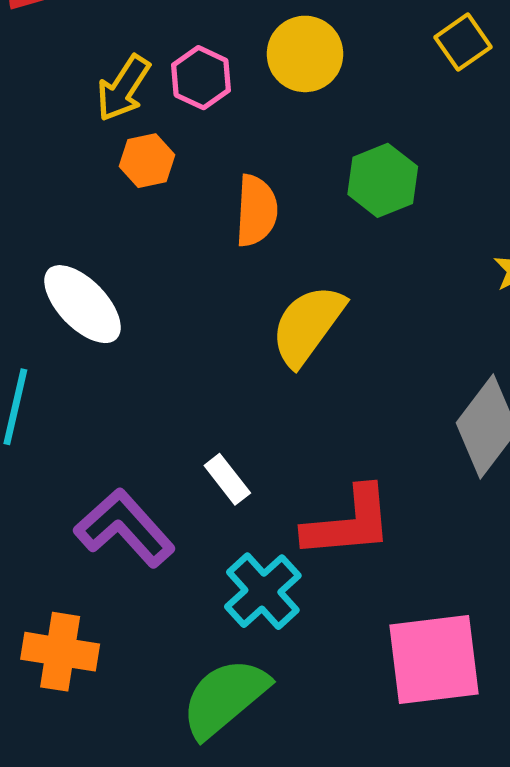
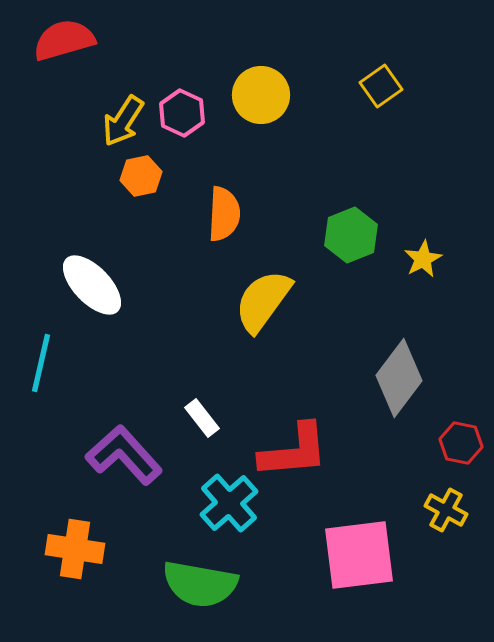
green hexagon: (383, 180) -> (351, 235), moved
green semicircle: (225, 698) -> (200, 584), turned -130

